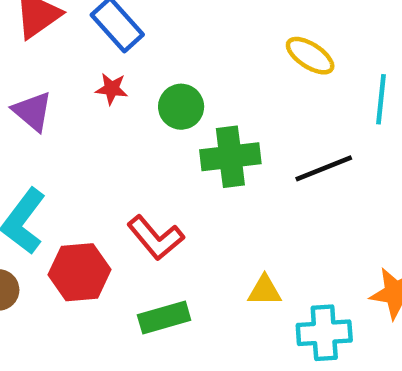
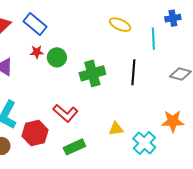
green circle: (181, 107) -> (57, 57), moved
black line: (324, 168) -> (133, 72), turned -55
cyan cross: (324, 333) -> (144, 143), turned -35

